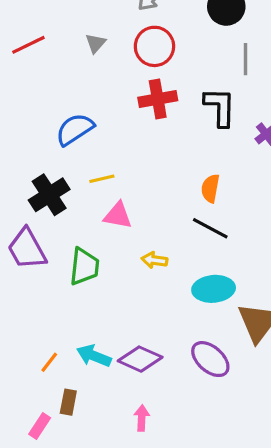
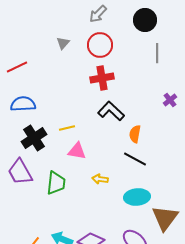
red line: (28, 45) -> (17, 67), moved
black L-shape: (220, 107) -> (111, 111), moved, turned -48
blue semicircle: (75, 129) -> (23, 104), moved, turned 30

